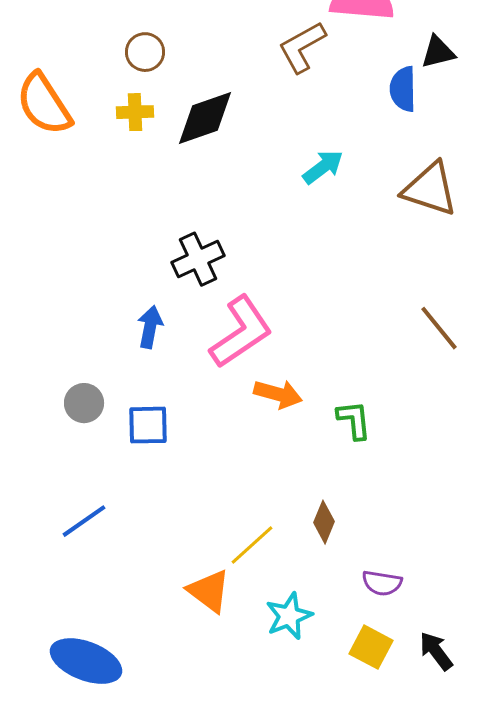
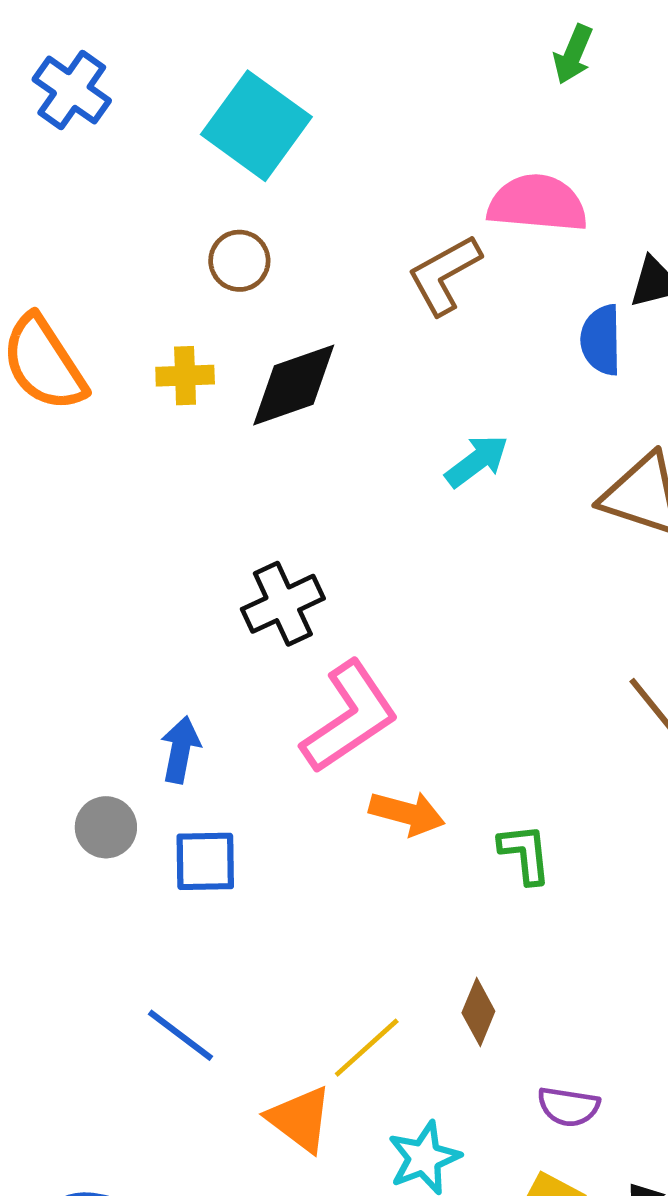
brown circle: (145, 52) -> (239, 261), moved
blue arrow: (150, 327) -> (180, 750), moved
blue line: (84, 521) -> (180, 1035), moved, turned 72

